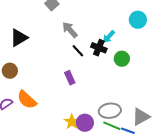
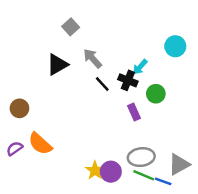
black triangle: (19, 38) -> (57, 65), moved
purple rectangle: (70, 78) -> (134, 112), moved

